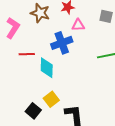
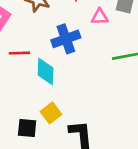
pink triangle: (78, 25) -> (100, 17), moved
black square: (33, 111) -> (27, 128), turned -35

